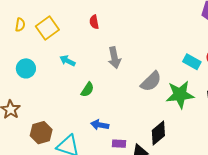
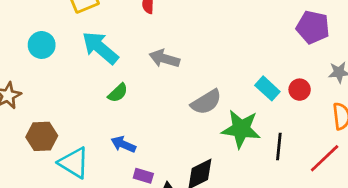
gray arrow: (114, 58) -> (164, 58), turned 105
cyan arrow: (68, 61) -> (100, 48), size x1.8

